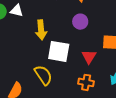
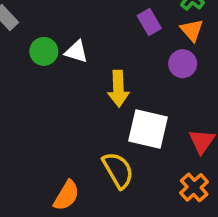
purple circle: (80, 22) -> (183, 64), moved
orange cross: (86, 82) -> (194, 187), turned 35

